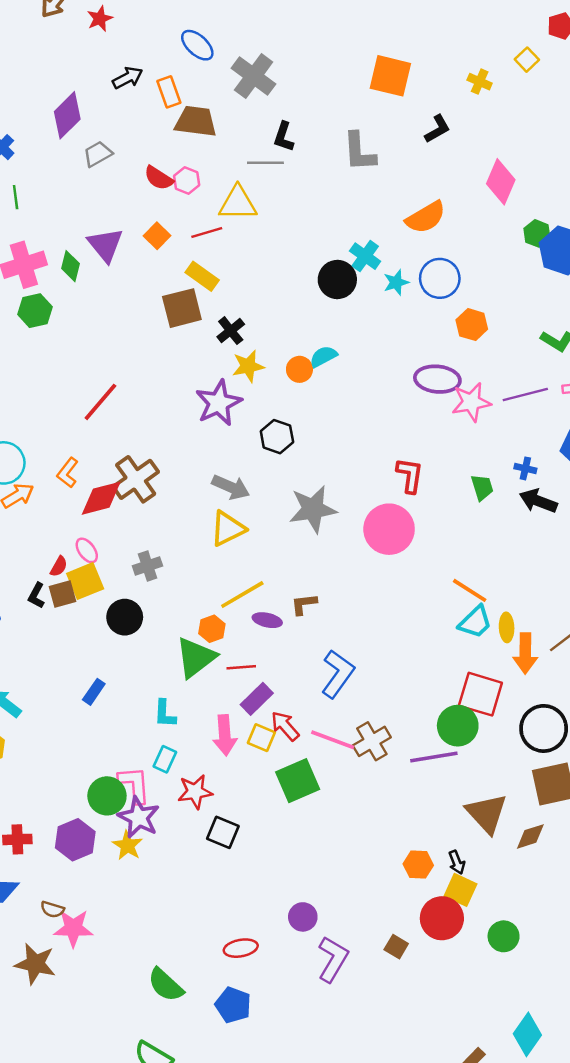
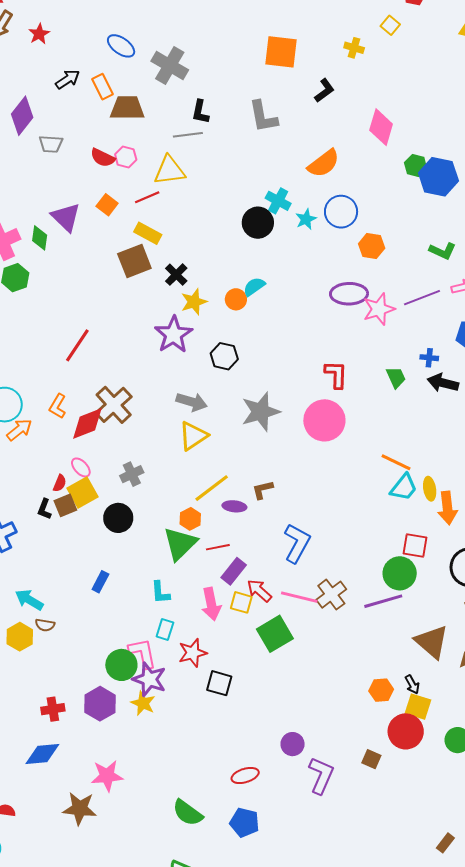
gray trapezoid: (98, 154) -> (51, 144), turned -140
red square: (480, 694) -> (415, 546), size x0.7
brown semicircle: (52, 909) -> (45, 625), moved

